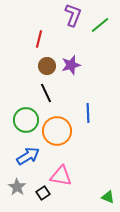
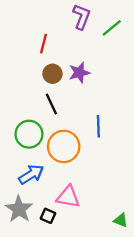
gray star: (17, 187) -> (19, 209), size x1.4
black square: (43, 193) -> (48, 216), turned -32

